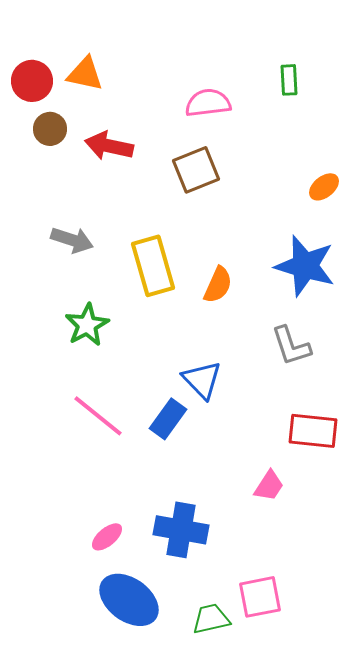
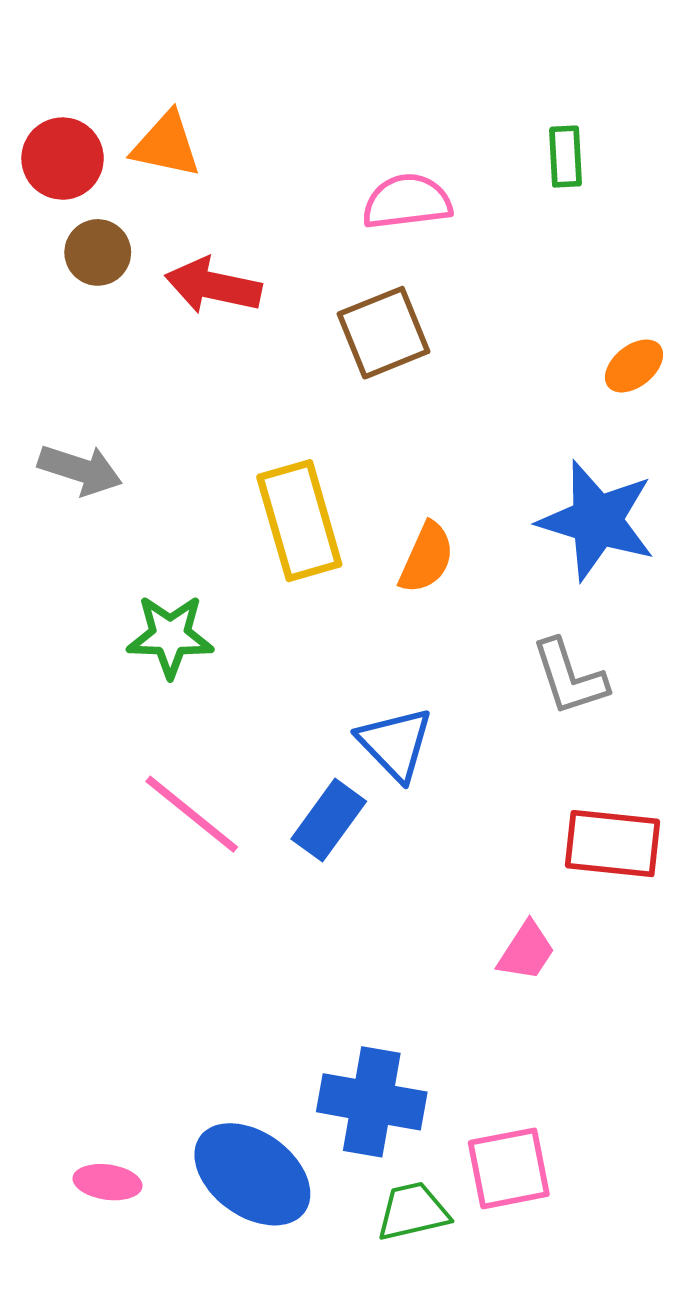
gray arrow: (72, 240) -> (80, 470), moved
green star: (87, 325) -> (170, 636), turned 30
blue cross: (181, 530) -> (372, 1102), moved
pink ellipse: (107, 537) -> (108, 1182), moved, turned 48

